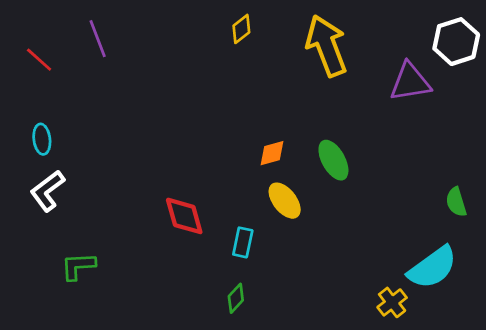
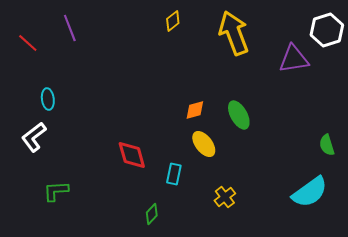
cyan ellipse: (42, 139) -> (48, 99), moved
green diamond: (236, 298) -> (152, 214), moved
yellow cross: (392, 302) -> (225, 197), moved

